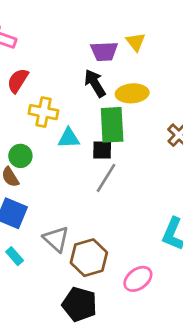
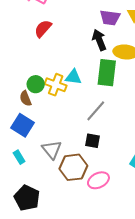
yellow cross: (43, 112) -> (56, 85), moved
black square: (102, 150) -> (92, 141), moved
pink ellipse: (138, 279) -> (98, 180), moved
black pentagon: (80, 304) -> (27, 198), moved

